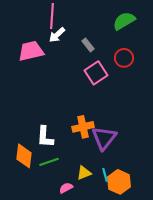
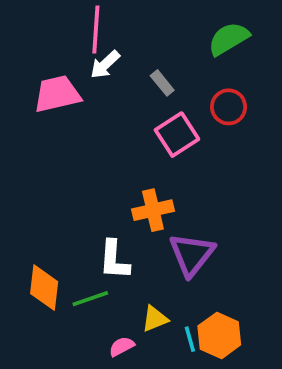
orange cross: (83, 127) -> (153, 210), moved
white L-shape: (45, 137) -> (114, 260), moved
cyan line: (105, 175) -> (190, 339), moved

